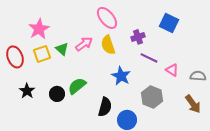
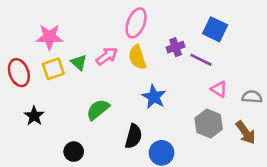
pink ellipse: (107, 18) -> (136, 23), turned 60
pink star: (39, 29) -> (49, 37), turned 30
purple line: (149, 58) -> (201, 60), moved
black circle: (57, 94) -> (74, 152), moved
gray hexagon: (152, 97) -> (209, 124), moved

